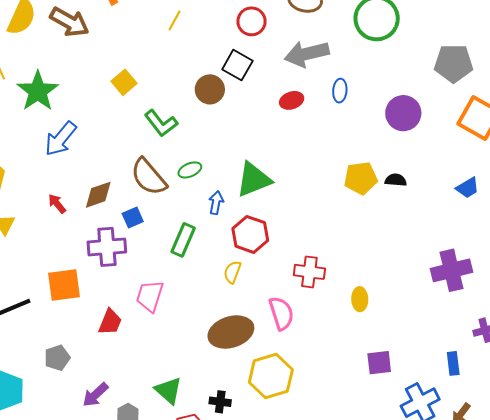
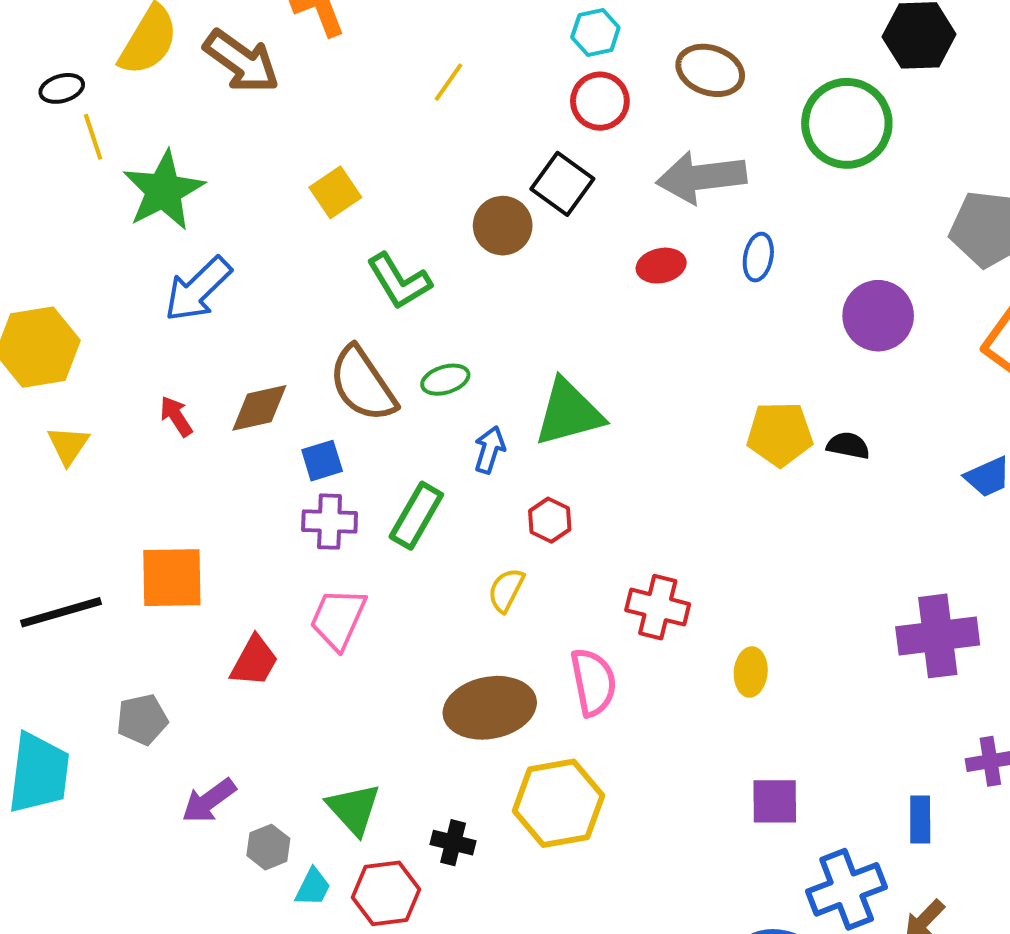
red hexagon: (250, 234) -> (550, 520), size x0.6
purple cross: (107, 247) -> (330, 522), moved, size x0.7

